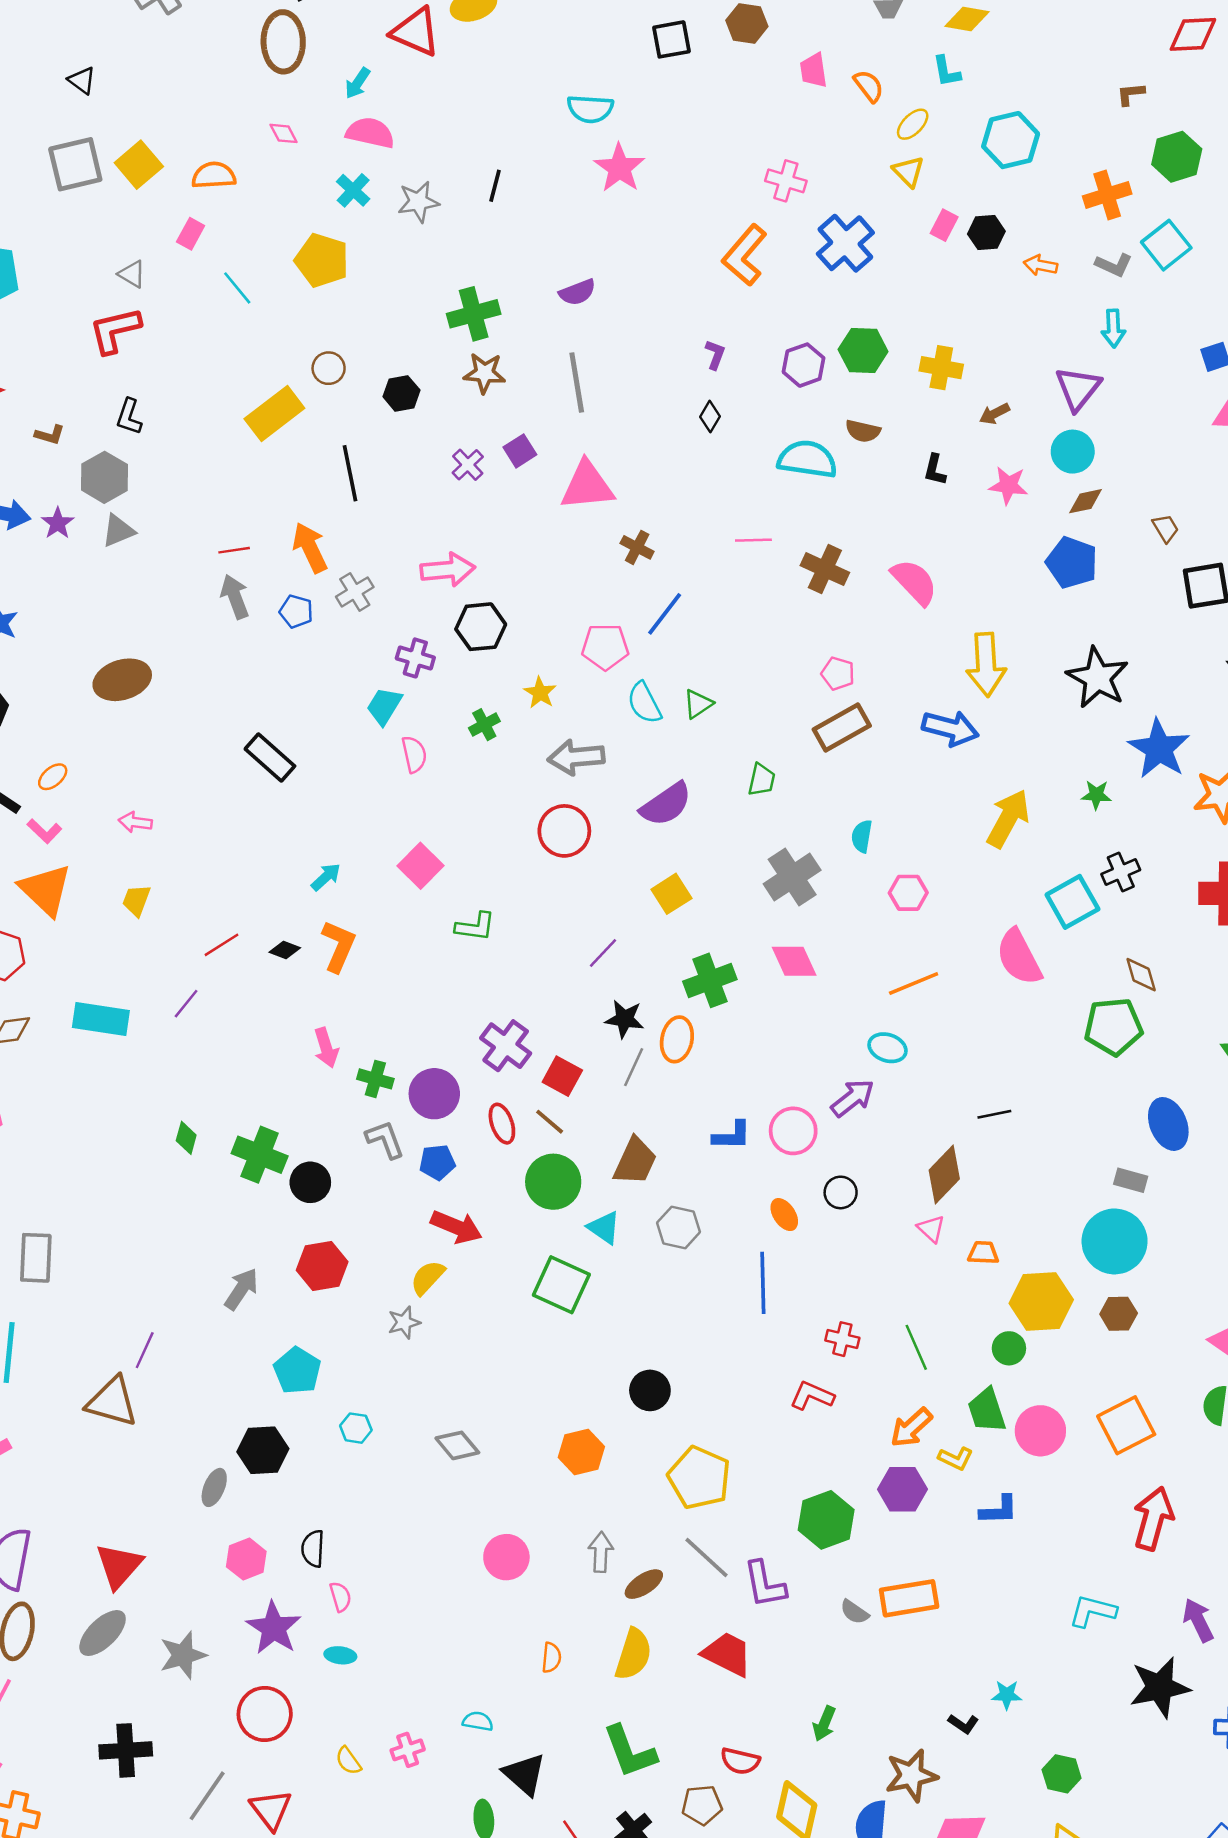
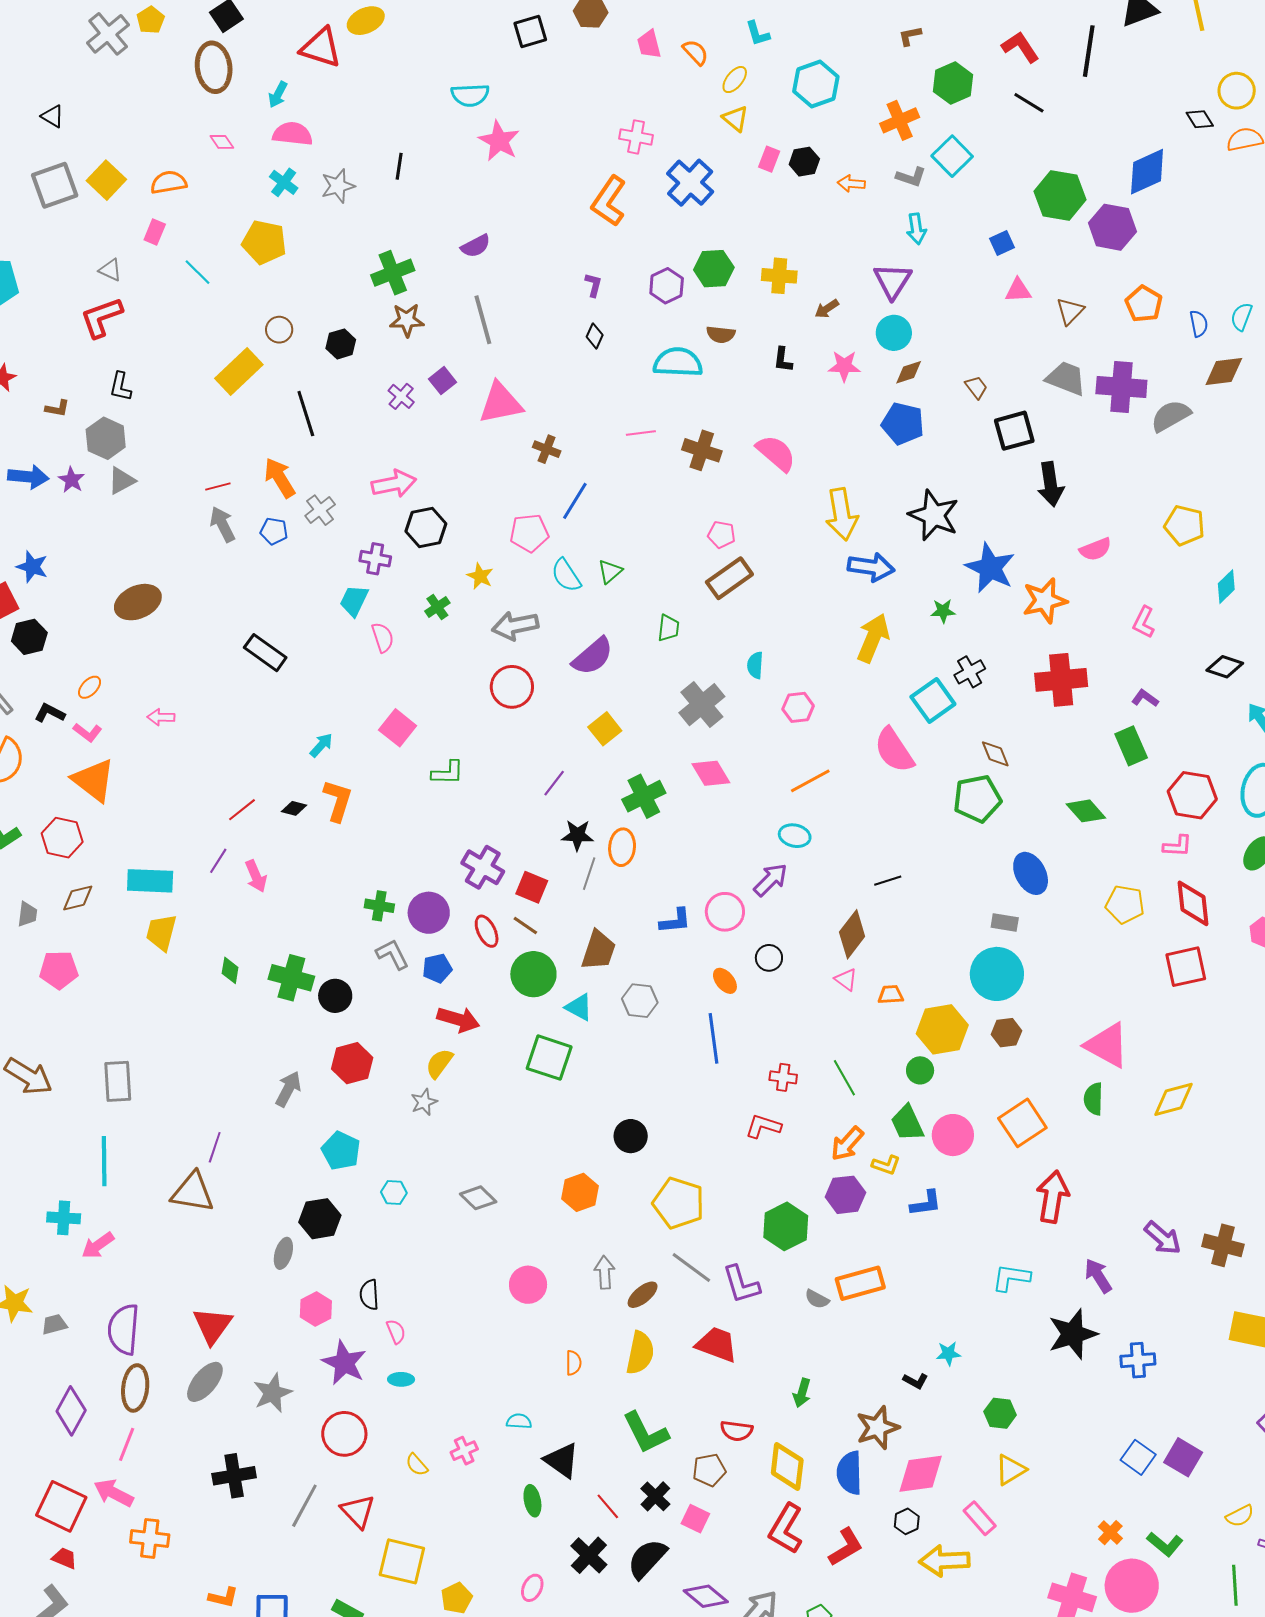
blue arrow: (950, 728) -> (871, 567), moved
yellow trapezoid: (136, 900) -> (161, 932), moved, size x1.4
pink arrow: (326, 1048) -> (256, 876), moved

